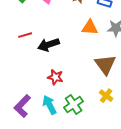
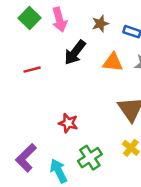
black arrow: (49, 45) -> (75, 52), moved, turned -35
cyan arrow: (49, 105) -> (59, 171), moved

